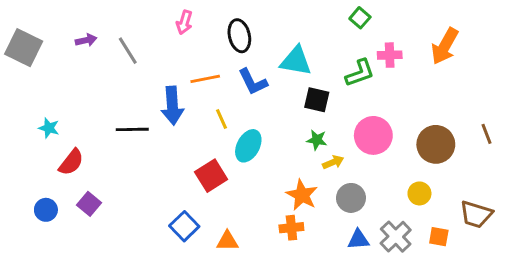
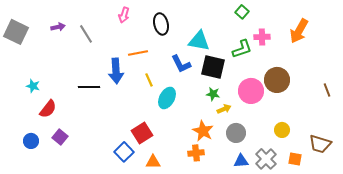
blue L-shape: (253, 82) -> (181, 64), moved
black square: (317, 100) -> (213, 67), size x1.4
brown circle: (436, 144) -> (277, 80), moved
red square: (211, 176) -> (142, 133), moved

